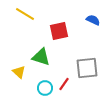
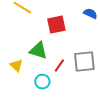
red line: (64, 84) -> (59, 66), moved

